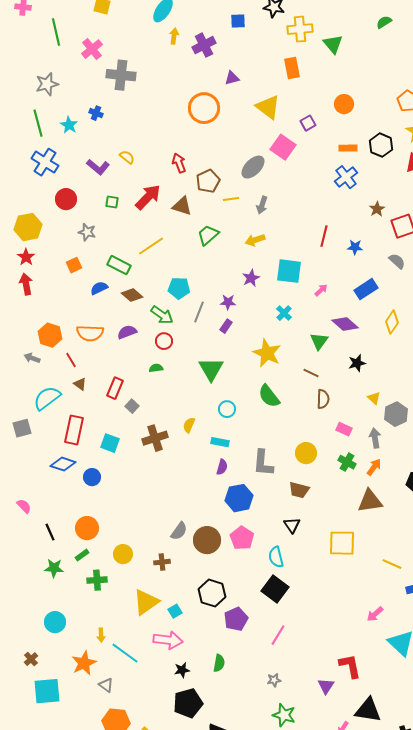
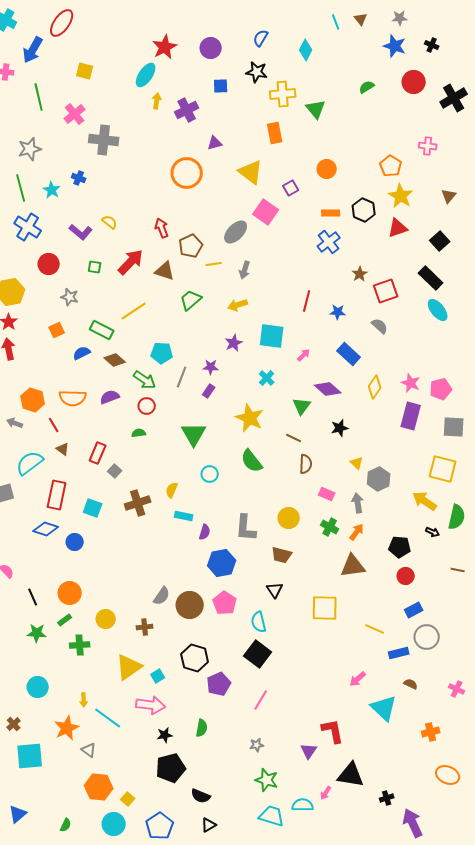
blue rectangle: (366, 289) -> (349, 354), turned 75
cyan rectangle: (220, 442) -> (184, 516), moved

